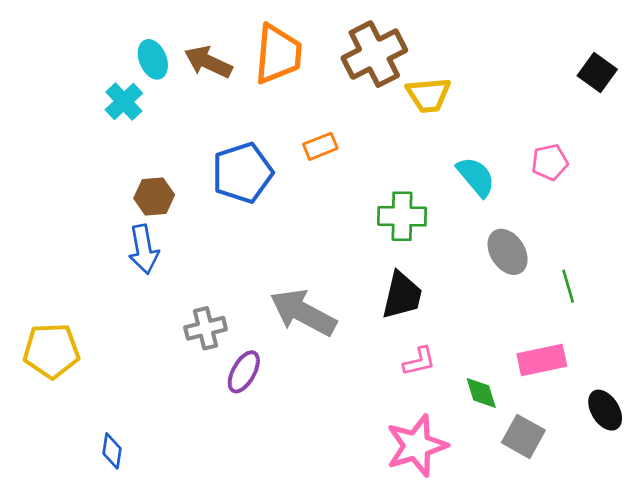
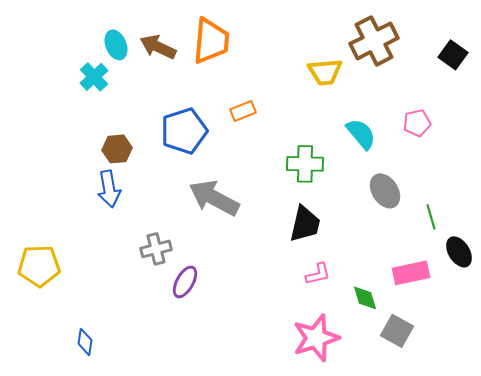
brown cross: (374, 54) -> (374, 41), moved
gray arrow: (303, 313) -> (214, 198), moved
black ellipse: (605, 410) -> (459, 252), moved

